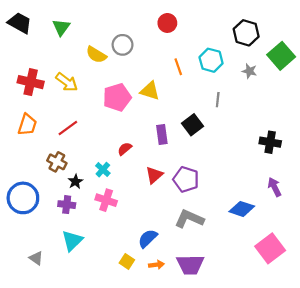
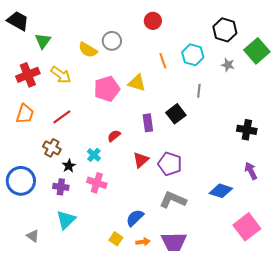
green triangle: (61, 27) -> (43, 41), moved
red cross: (31, 82) -> (28, 75), turned -35

